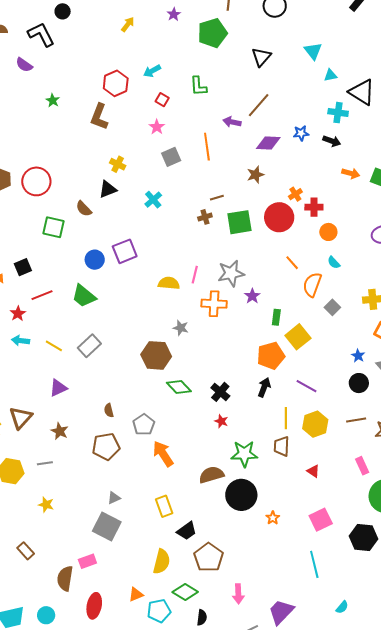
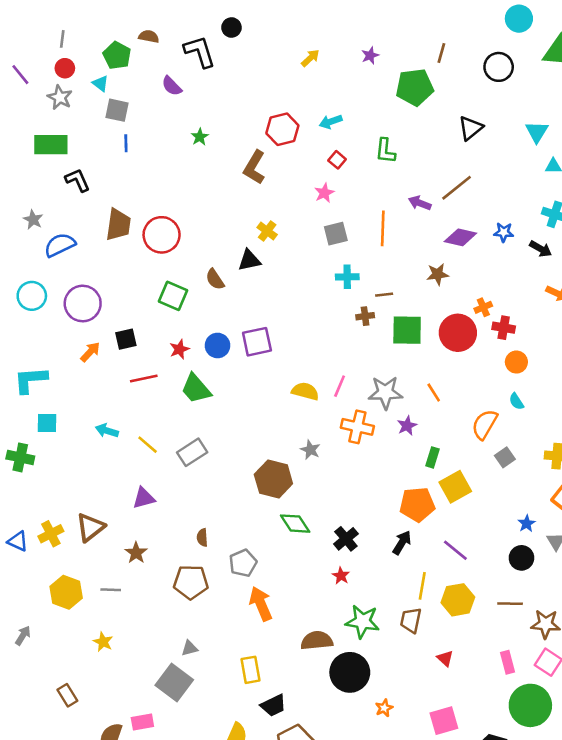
cyan cross: (153, 200) -> (347, 277), moved, turned 30
orange line: (292, 263) -> (434, 393), moved
red star: (18, 314) -> (179, 349), moved

